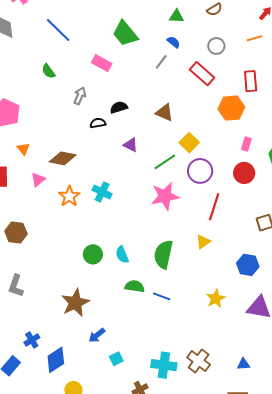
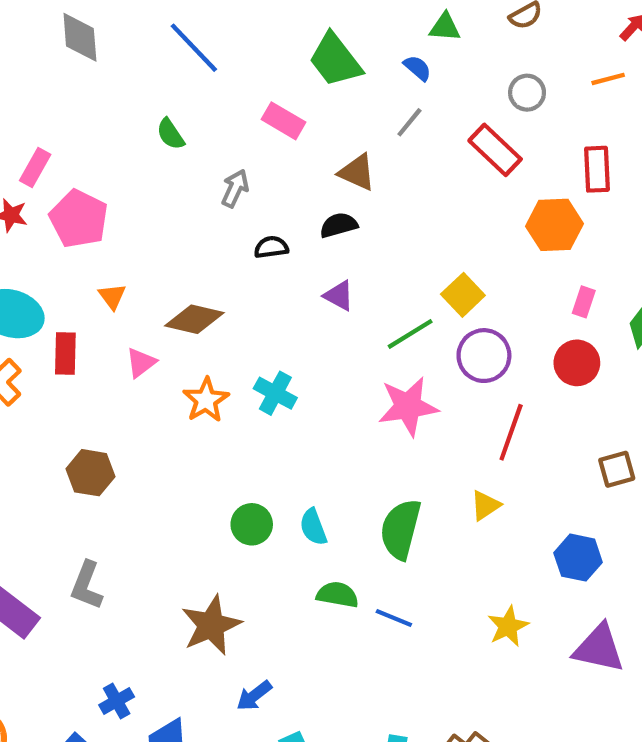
blue semicircle: (173, 42) -> (417, 68), moved
black semicircle: (119, 107) -> (339, 225), moved
brown triangle: (164, 113) -> (357, 172), moved

